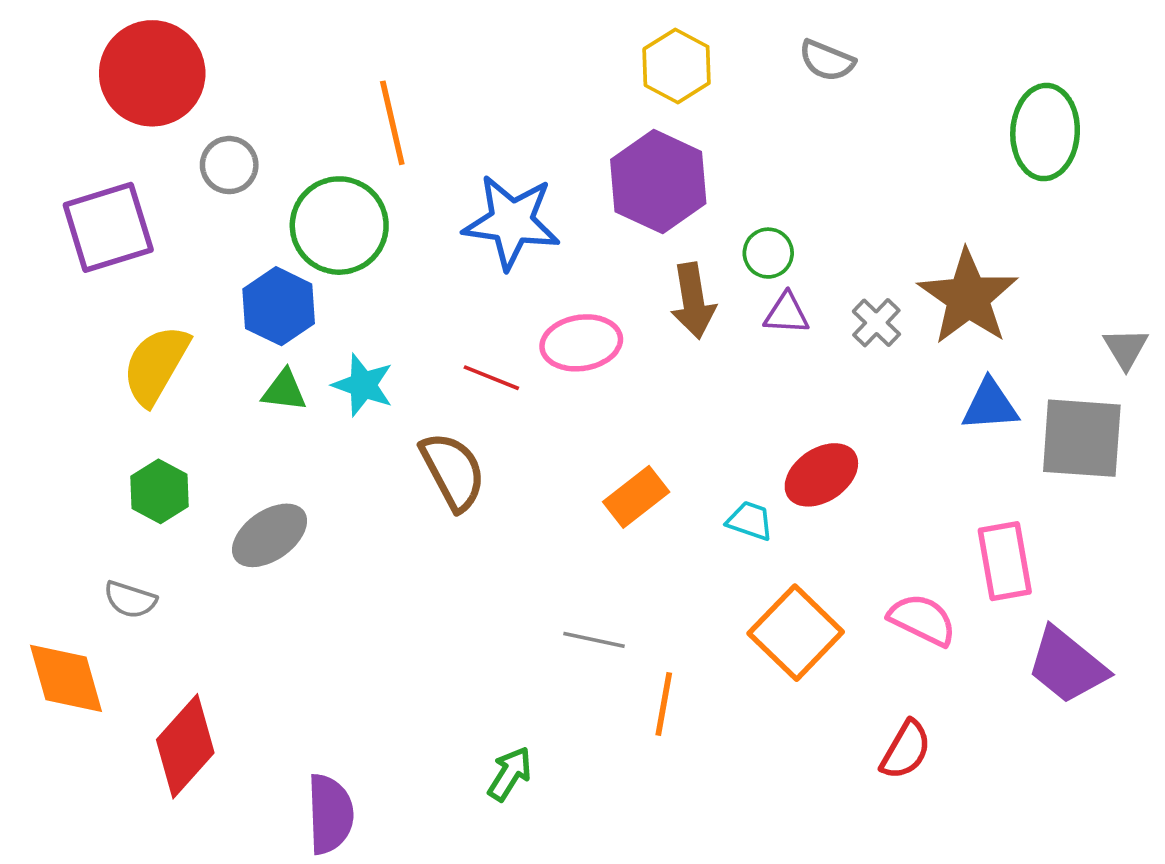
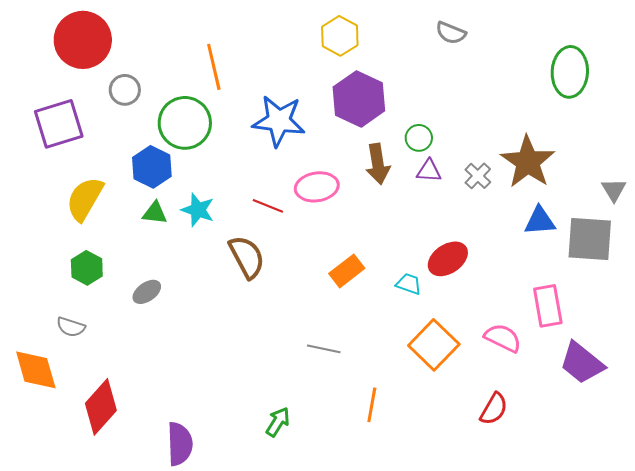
yellow hexagon: (677, 66) -> (340, 36), moved
gray ellipse: (270, 535) -> (147, 292), size x0.7
orange line: (664, 704) -> (372, 405), moved

